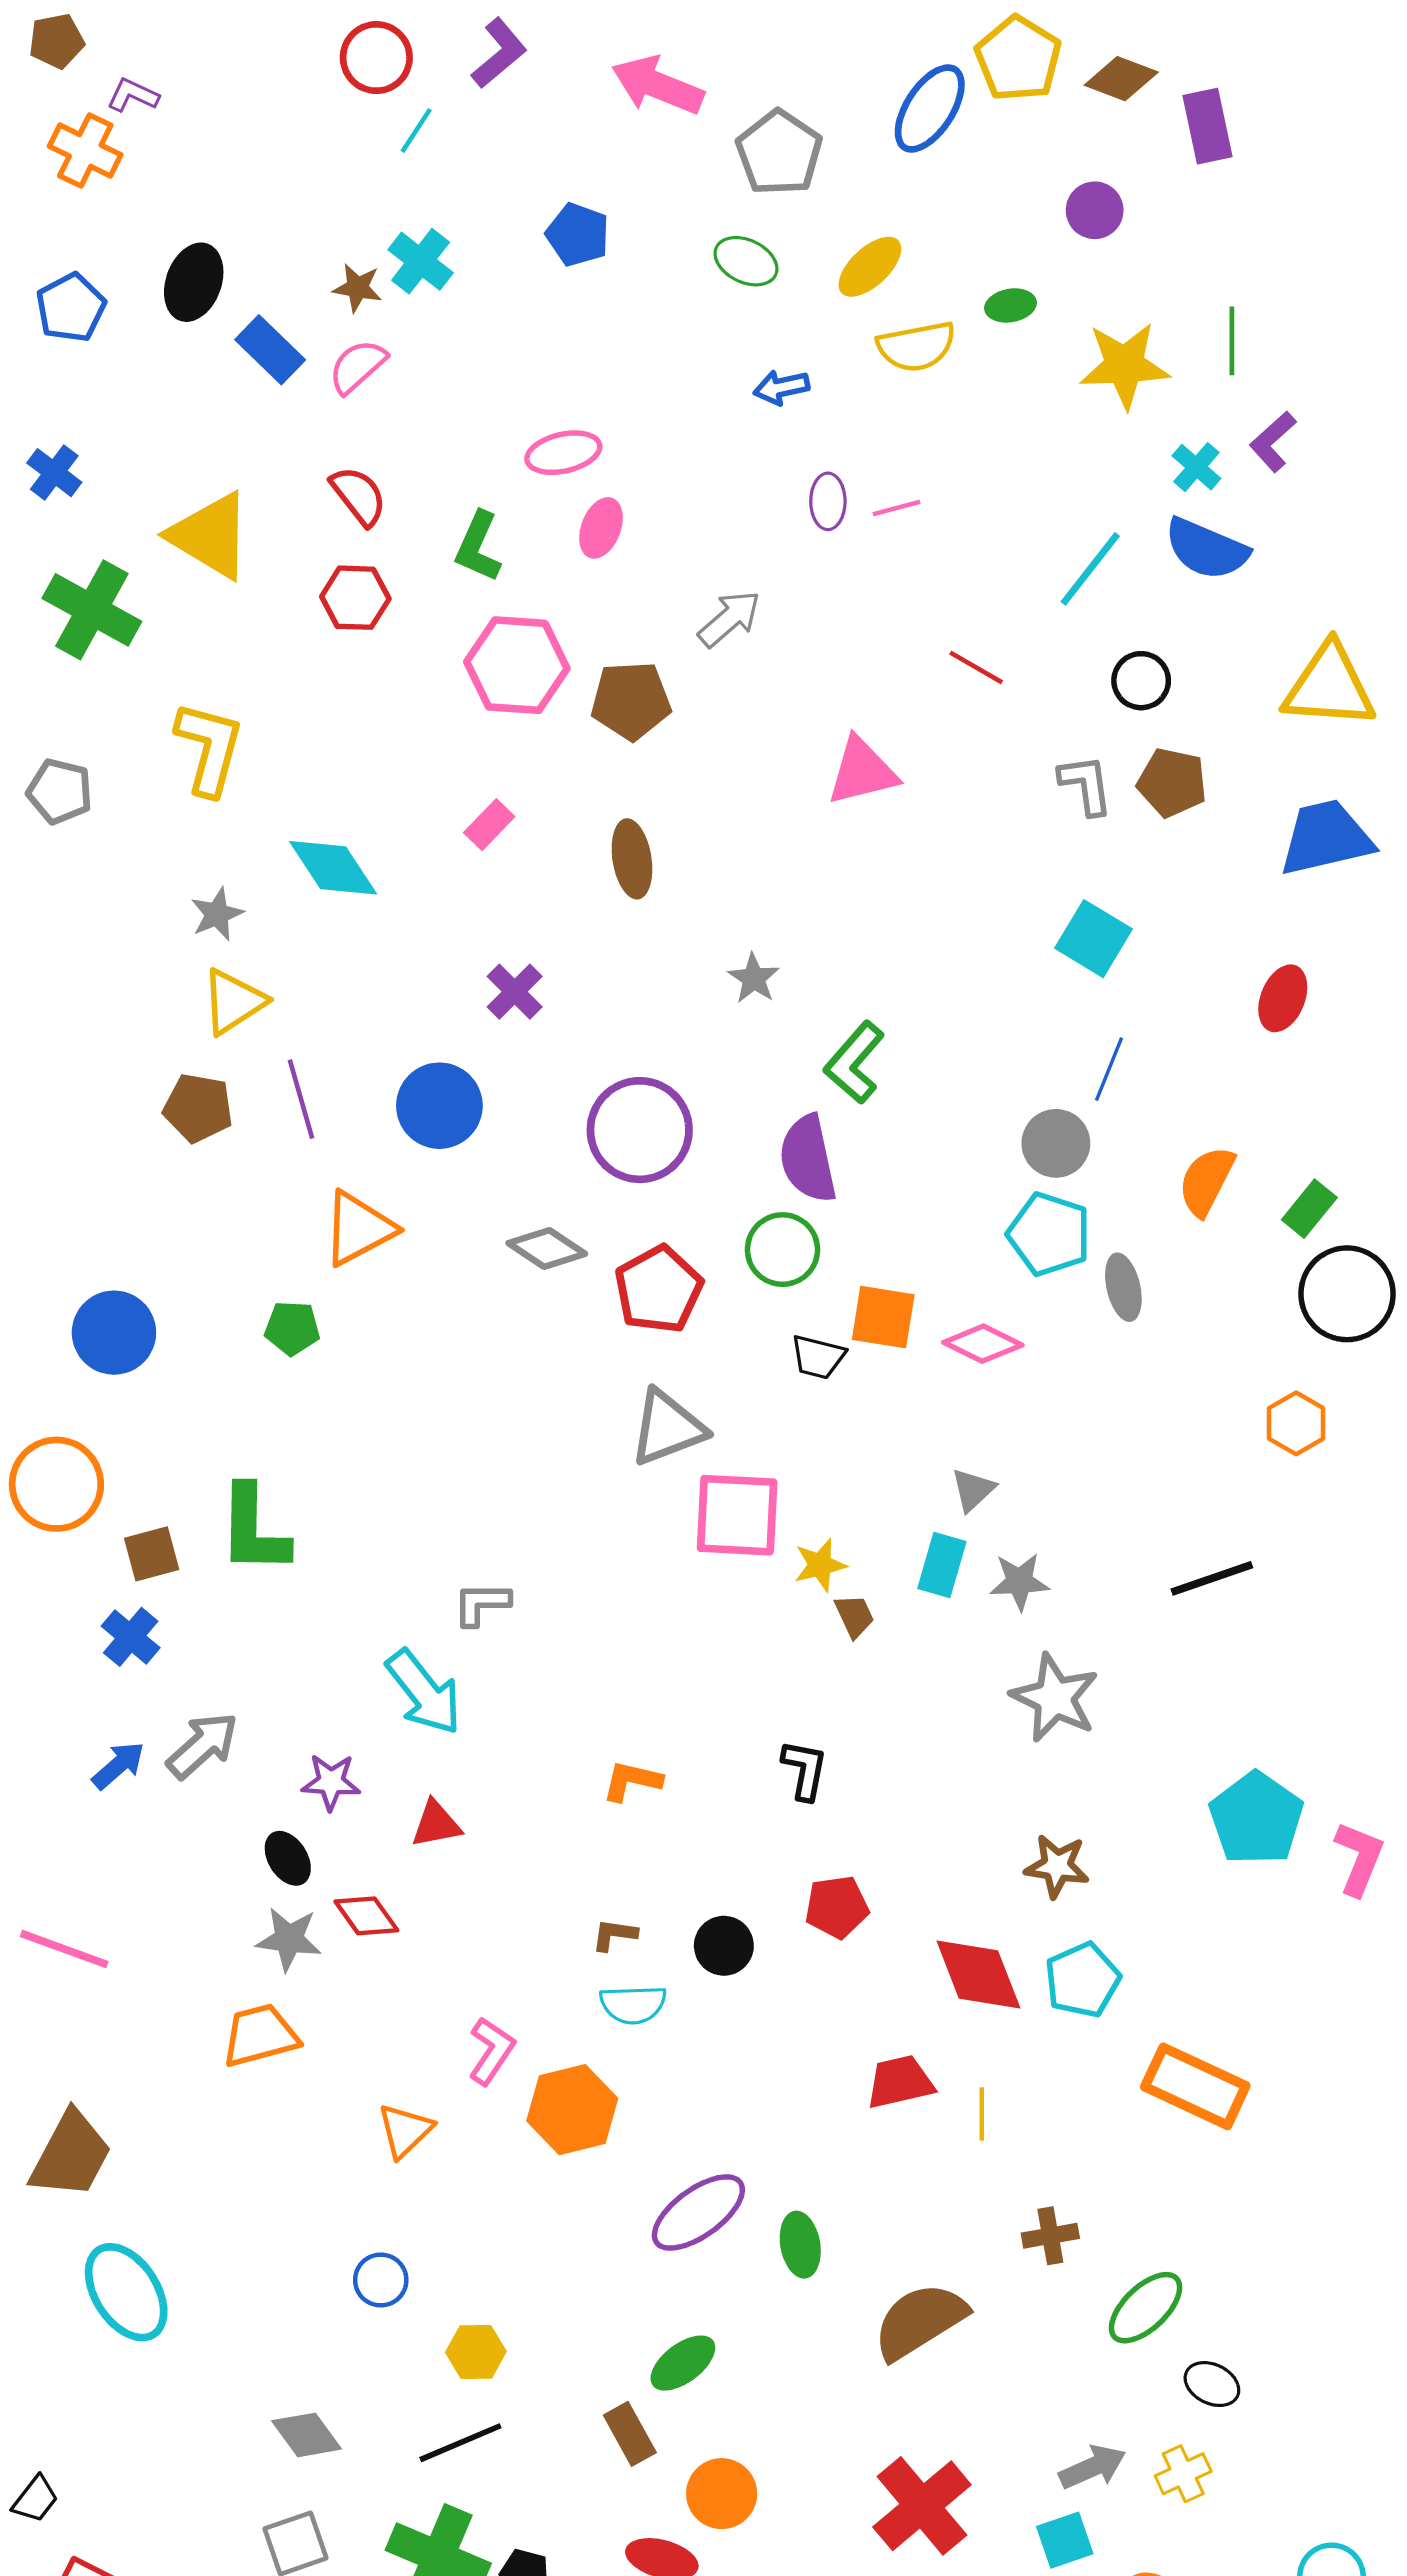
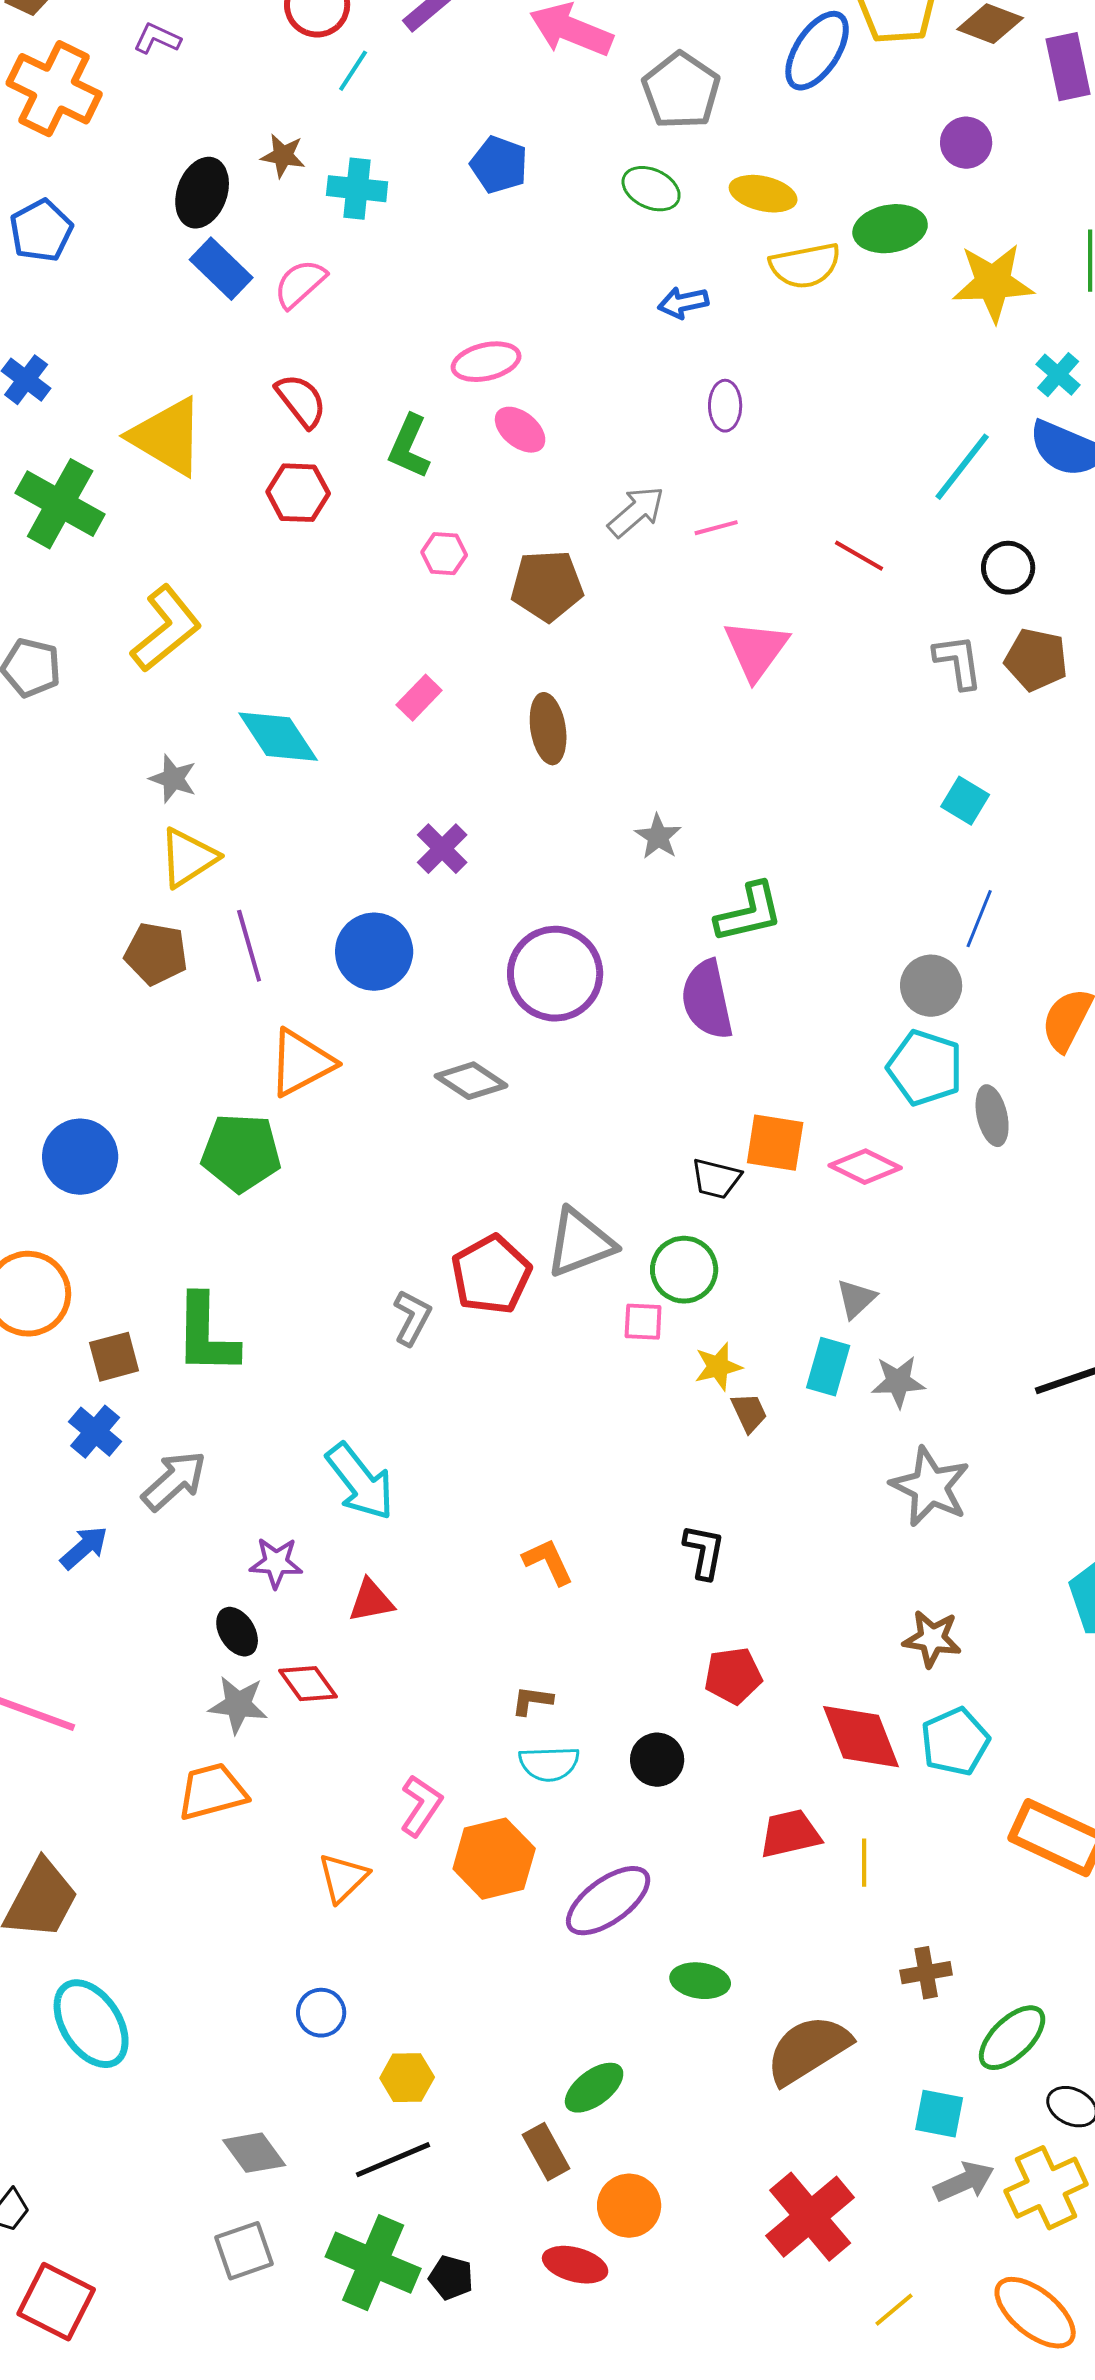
purple L-shape: (133, 95) -> (157, 39), moved
orange cross: (85, 151) -> (54, 89), size x1.4
cyan cross: (421, 261) -> (357, 189), turned -32
yellow ellipse: (870, 267) -> (763, 194), turned 56
black ellipse: (194, 282) -> (202, 193), moved
brown star: (357, 288) -> (283, 156), moved
green ellipse: (1011, 305) -> (890, 229), size x1.6
pink line: (897, 508) -> (716, 528), moved
pink ellipse: (601, 528) -> (520, 430), turned -72
pink hexagon: (517, 665) -> (444, 554), size x0.5
yellow L-shape: (209, 748) -> (166, 629), turned 36
pink triangle: (862, 771) -> (756, 650), turned -40
gray star: (217, 914) -> (173, 779), turned -30
cyan square: (1094, 939) -> (965, 801), size x0.7
green L-shape: (854, 1063) -> (749, 913), turned -144
green circle: (783, 1250) -> (684, 1270), moved
red pentagon: (659, 1289) -> (491, 1275), moved
green pentagon: (292, 1328) -> (241, 1153), size x1.6
pink square: (737, 1515) -> (643, 1322), size x0.5
gray L-shape: (481, 1604) -> (412, 1318), moved, turned 118
gray arrow: (203, 1745) -> (174, 1481), moved
orange L-shape: (632, 1781) -> (548, 1562), turned 52
black circle: (724, 1946) -> (657, 1760), moved
purple ellipse: (698, 2212) -> (608, 1901), moved
green ellipse: (800, 2245) -> (700, 1981), turned -72
yellow cross: (1183, 2474) -> (1046, 2188), size x1.6
cyan square: (1065, 2540) -> (939, 2114), moved, turned 30

